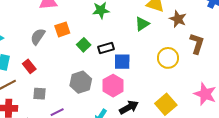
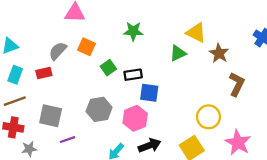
orange square: (62, 29) -> (87, 47), turned 35
yellow circle: (168, 58) -> (208, 117), moved
red rectangle: (29, 66) -> (44, 73), moved, turned -72
gray square: (39, 94) -> (51, 116), size x1.5

